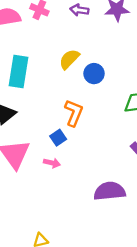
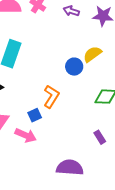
yellow semicircle: (69, 59) -> (92, 54), moved
pink arrow: (52, 163) -> (26, 135), size x1.5

